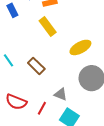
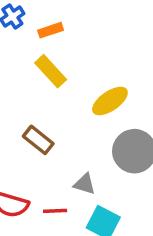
red line: (42, 108) -> (55, 211), turned 64

